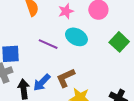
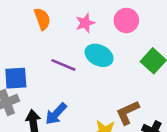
brown L-shape: (66, 78) -> (128, 113), moved

